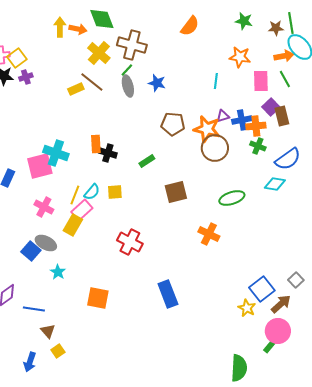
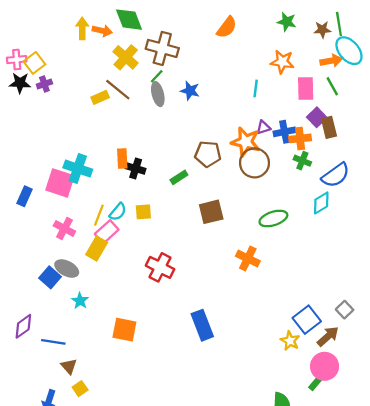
brown pentagon: (173, 124) -> (208, 154), moved
pink square: (40, 166) -> (60, 183), turned 32
cyan diamond: (275, 184) -> (321, 203), turned -40

